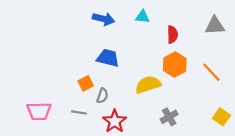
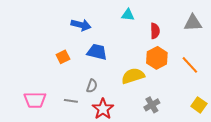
blue arrow: (103, 19) -> (81, 25), moved
orange square: (86, 83) -> (63, 57), moved

